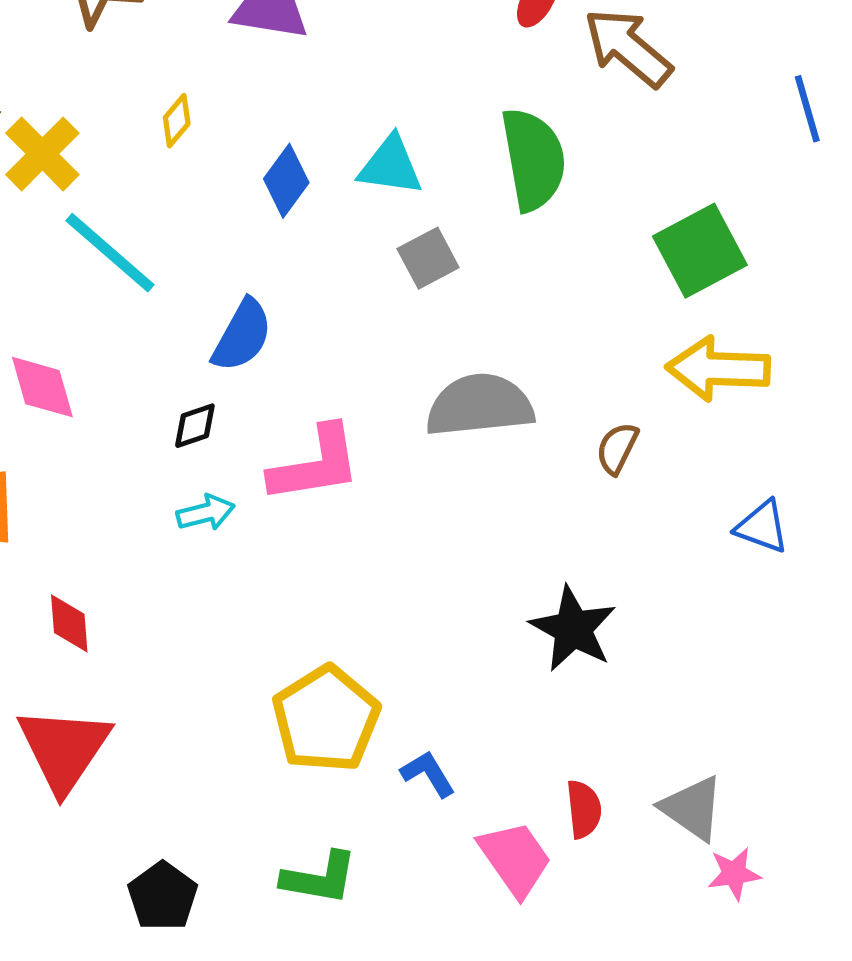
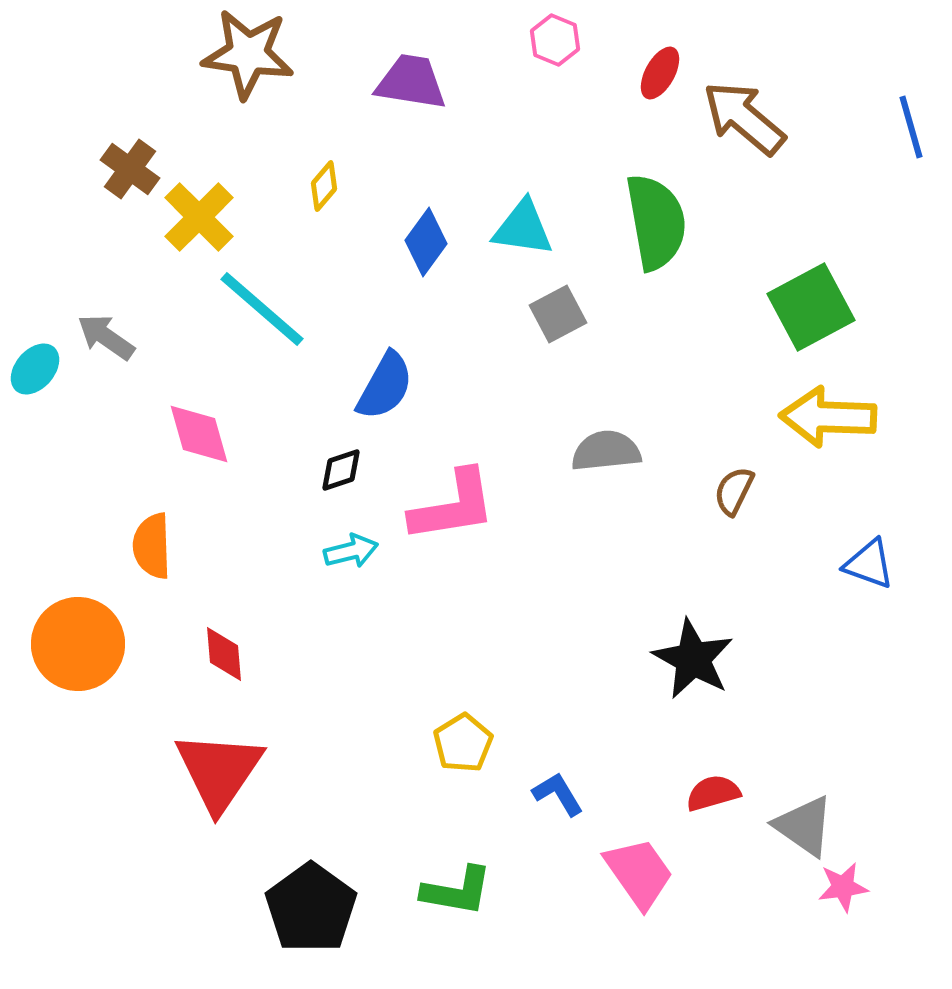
blue line: (807, 109) -> (911, 127), moved
gray semicircle: (480, 405) -> (606, 451), size x0.7
yellow pentagon: (326, 719) -> (463, 743), size x0.6
red semicircle: (584, 809) -> (713, 793), moved, turned -100
black pentagon: (163, 896) -> (311, 908), size x1.4

